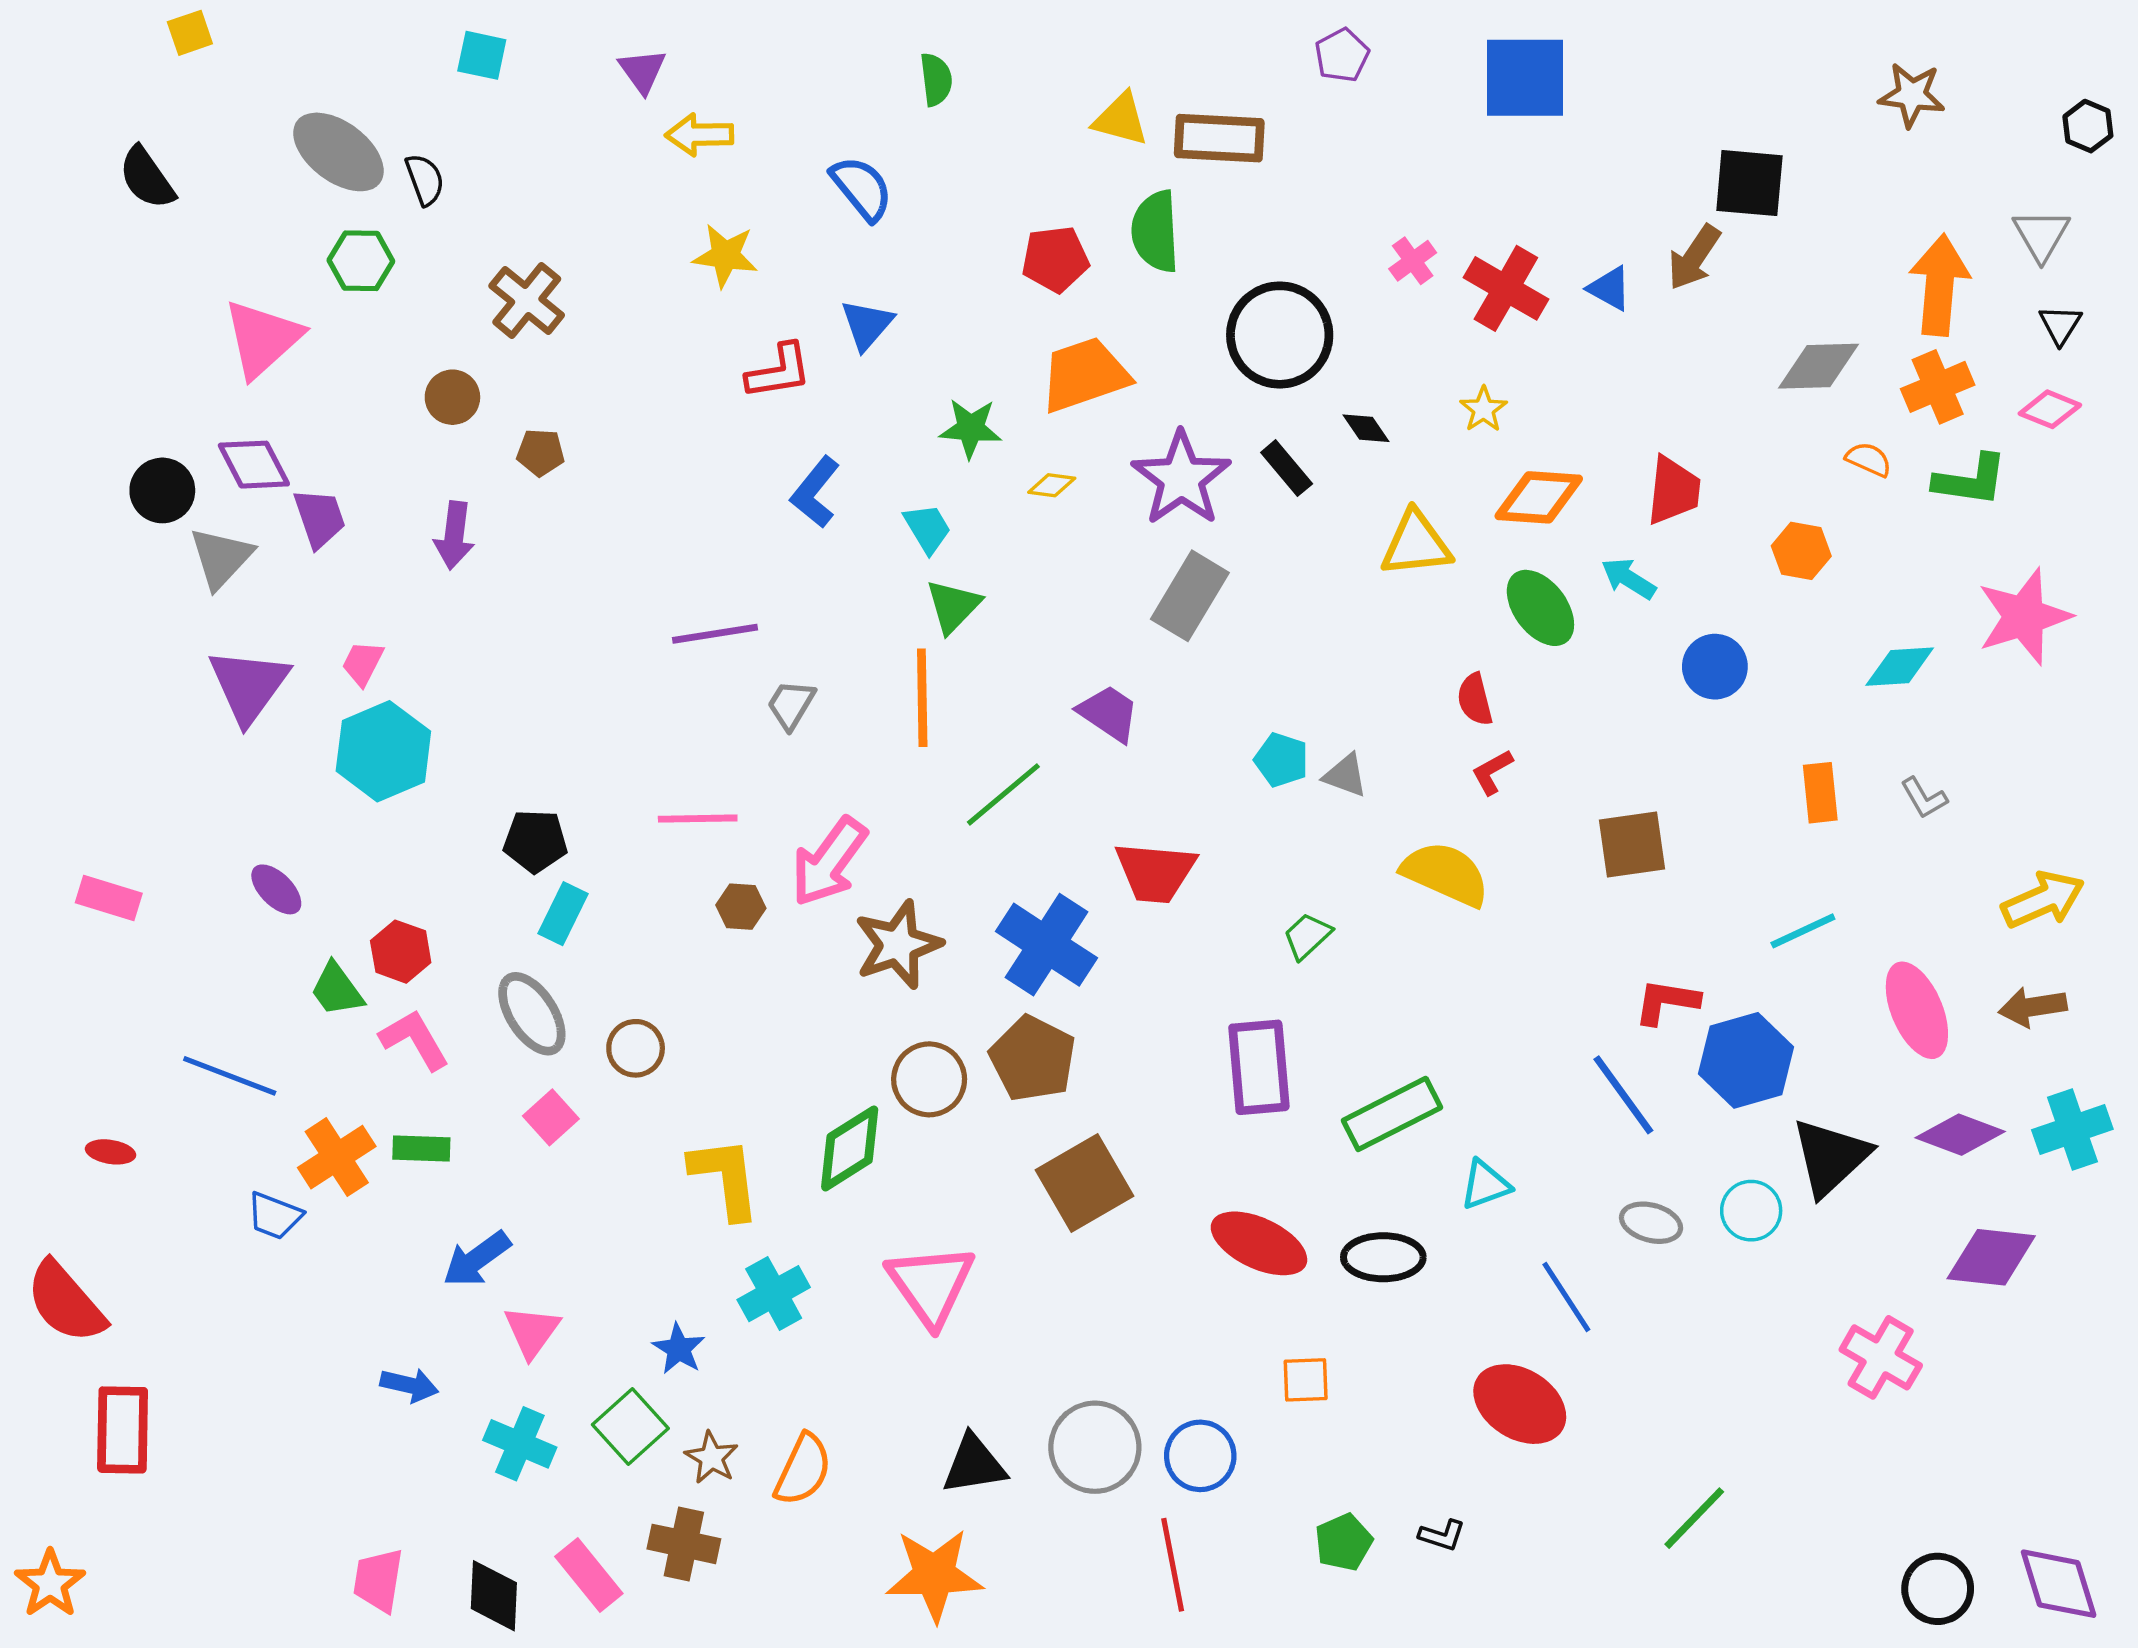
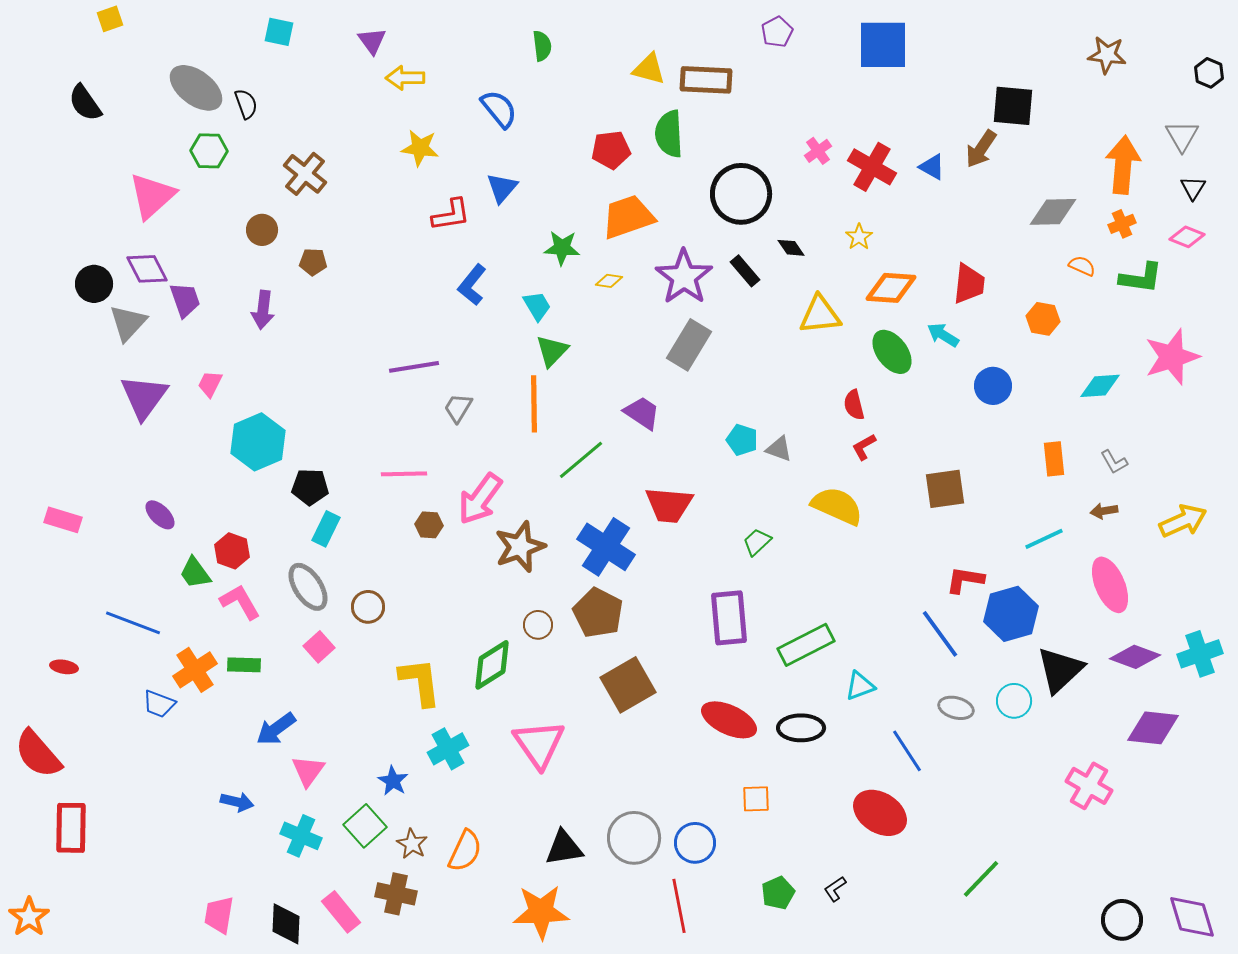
orange cross: (1938, 387) -> (1122, 224), size x0.7
cyan hexagon: (383, 751) -> (258, 442), moved
brown arrow: (2033, 1007) -> (1104, 511), moved, size x0.7
brown circle: (929, 1079) -> (538, 625), size x0.7
black L-shape: (1442, 1535) -> (835, 889), turned 128

